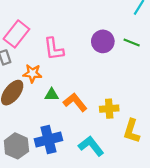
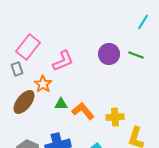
pink L-shape: (54, 49) -> (63, 61), turned -105
orange star: (32, 73) -> (43, 84), turned 30

